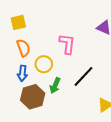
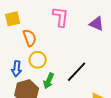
pink L-shape: (67, 44) -> (61, 17), moved
orange semicircle: (23, 48) -> (30, 38), moved

